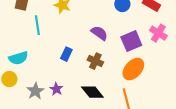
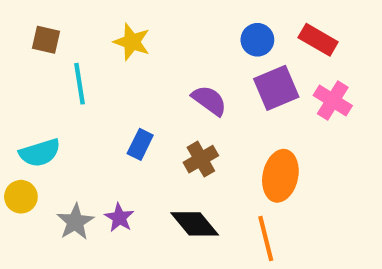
purple square: (131, 41) -> (276, 88), moved
brown cross: (95, 61) -> (201, 159), turned 35
orange ellipse: (133, 69) -> (280, 176), turned -30

